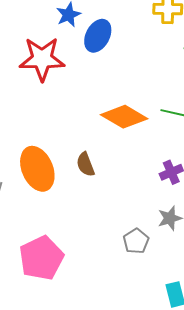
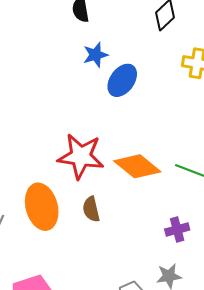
red star: (42, 59) -> (81, 156), moved

